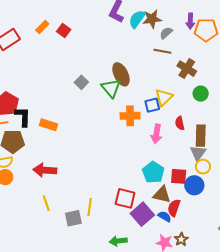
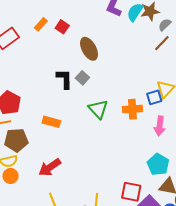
brown line: (162, 51) -> (162, 43), turned -54
brown ellipse: (121, 74) -> (89, 49), moved
green triangle: (111, 88) -> (98, 109), moved
black L-shape: (23, 117) -> (64, 79), moved
red arrow: (45, 170) -> (50, 167), turned -35

